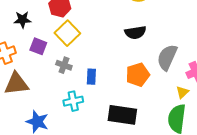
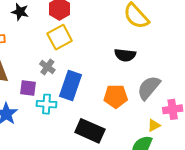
purple square: (38, 46) -> (28, 88), moved, turned -30
blue rectangle: (91, 77) -> (71, 86), size x1.8

